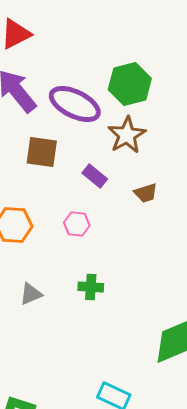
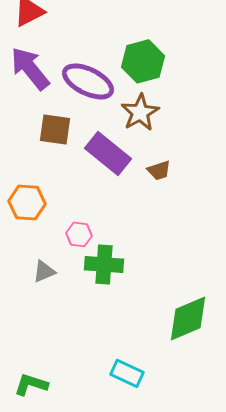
purple rectangle: (95, 176) -> (108, 153), size x1.8
pink hexagon: (77, 224) -> (79, 234), moved
green cross: (91, 287) -> (104, 264), size x1.5

